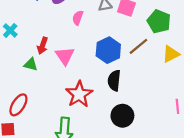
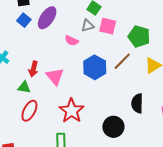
pink semicircle: (78, 18) -> (72, 41), moved, turned -80
black semicircle: (114, 81) -> (137, 103), moved
red ellipse: (18, 105) -> (29, 111), moved

